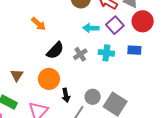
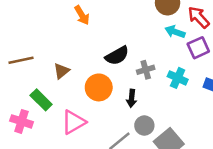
orange arrow: (39, 24) -> (82, 15), moved
cyan arrow: (91, 28) -> (175, 32), moved
black arrow: (66, 95) -> (132, 98), moved

